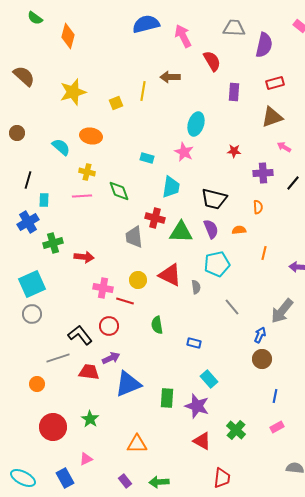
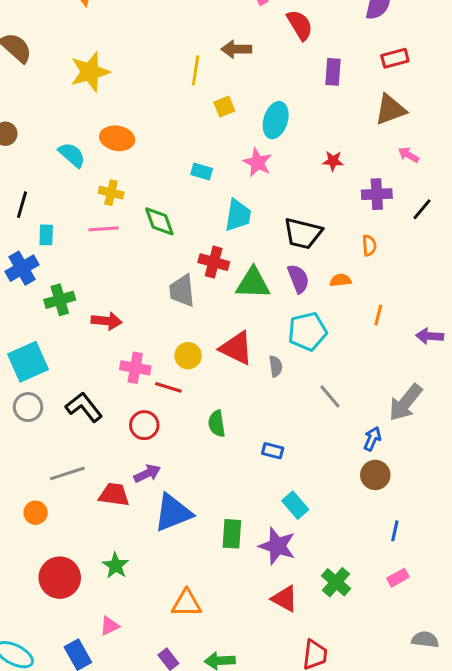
yellow square: (116, 103) -> (224, 107), moved
black L-shape: (80, 335) -> (84, 407), moved

